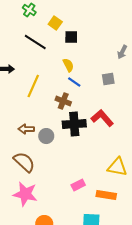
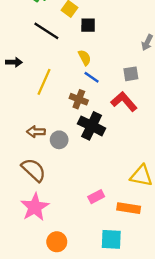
red L-shape: (102, 118) -> (124, 102), moved
black cross: (74, 124) -> (92, 126), turned 30
pink star: (25, 194) -> (35, 207), turned 30

